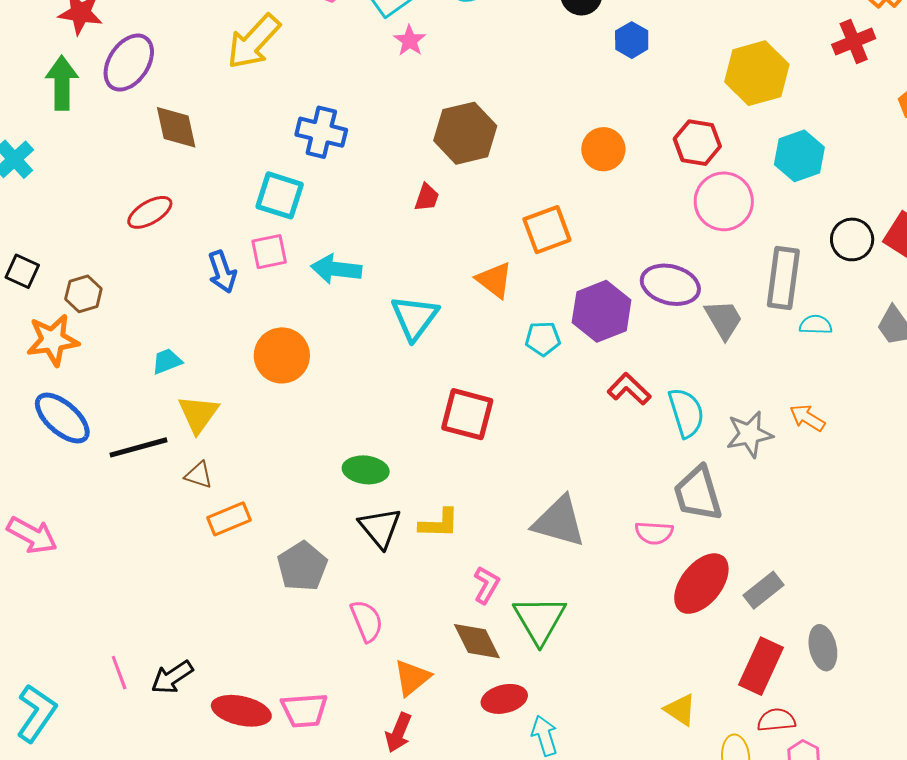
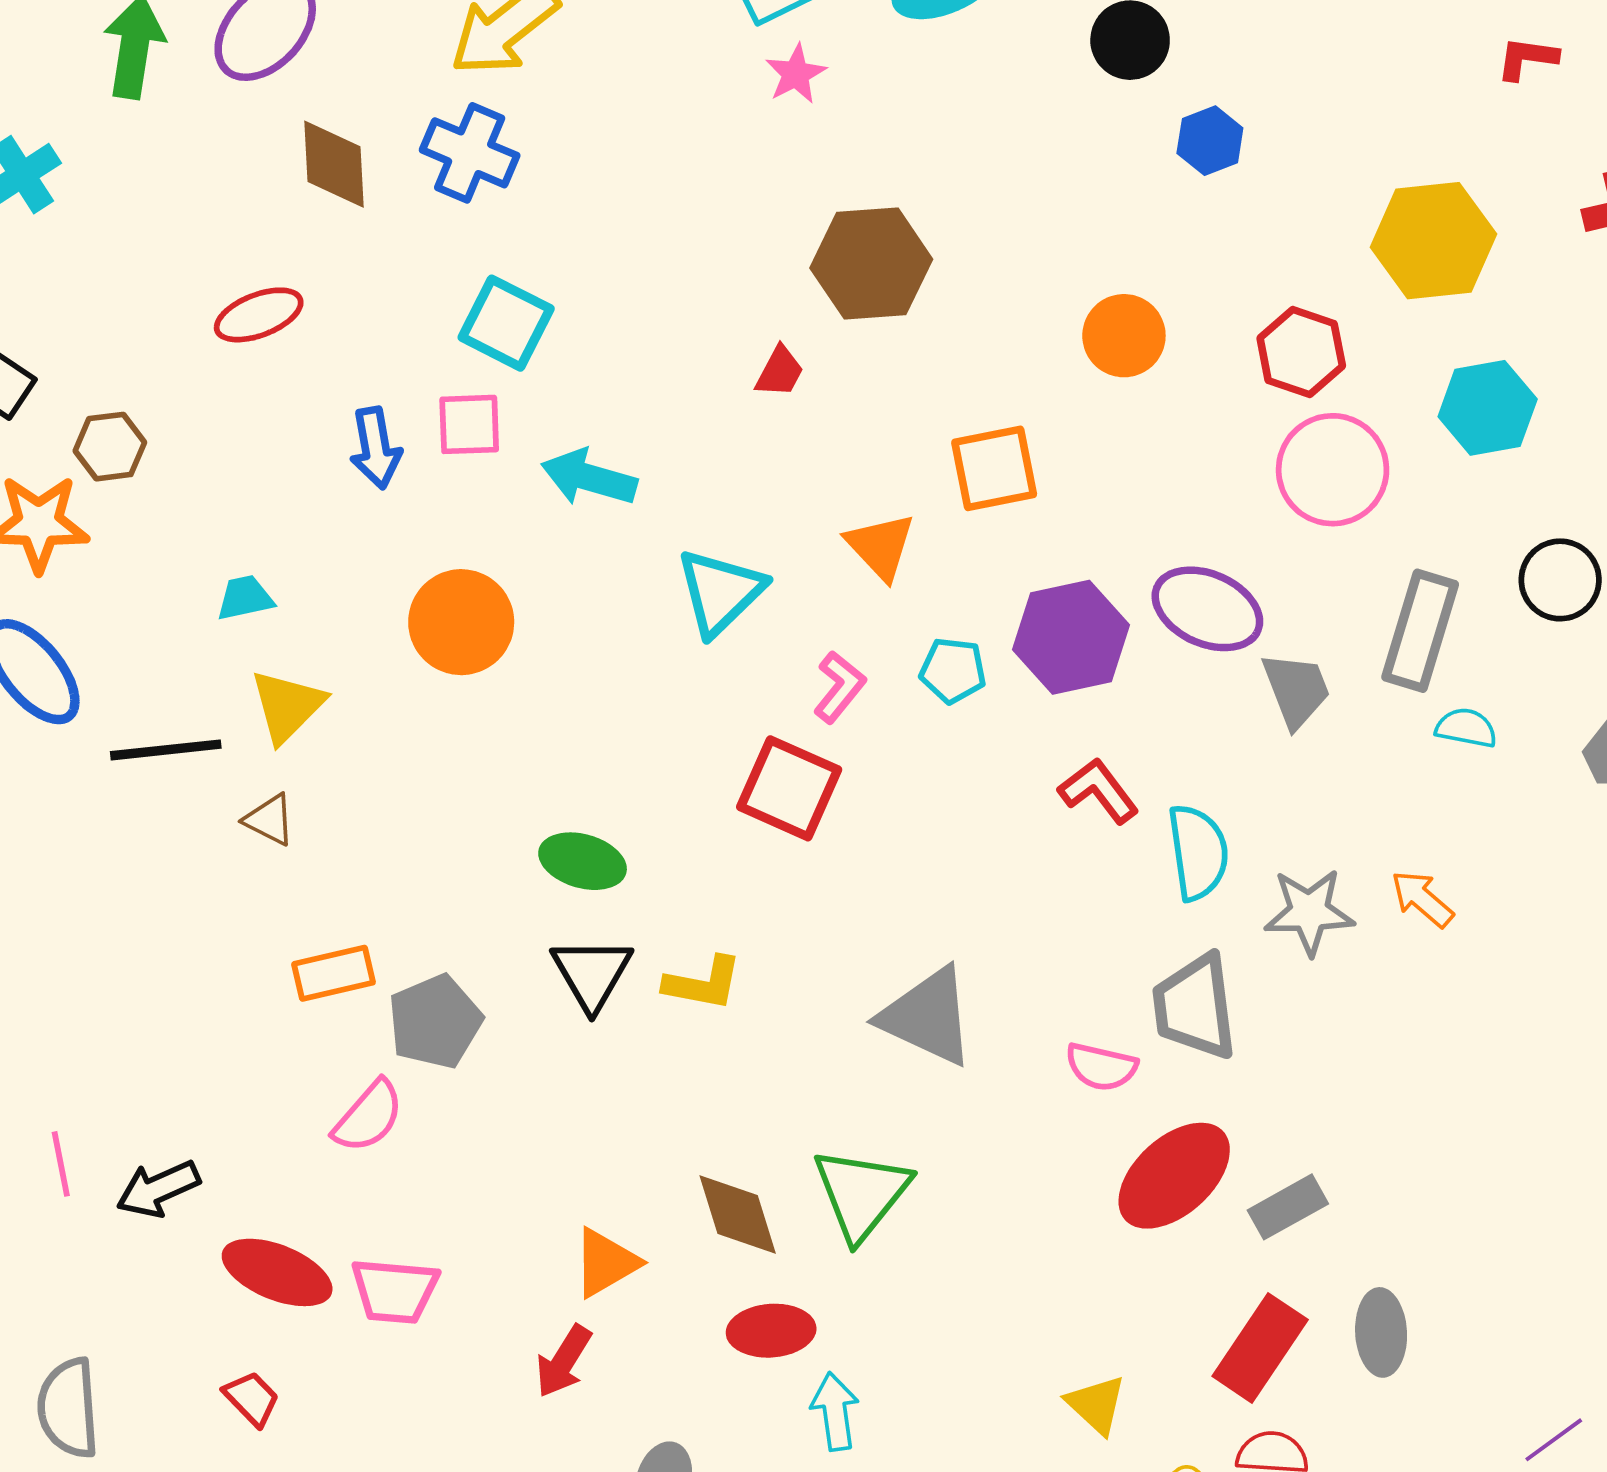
blue cross: (321, 132) -> (470, 153), moved
orange rectangle: (229, 519) -> (334, 973), moved
pink L-shape: (486, 585) -> (839, 687), moved
pink semicircle: (367, 621) -> (368, 1116), moved, turned 54

